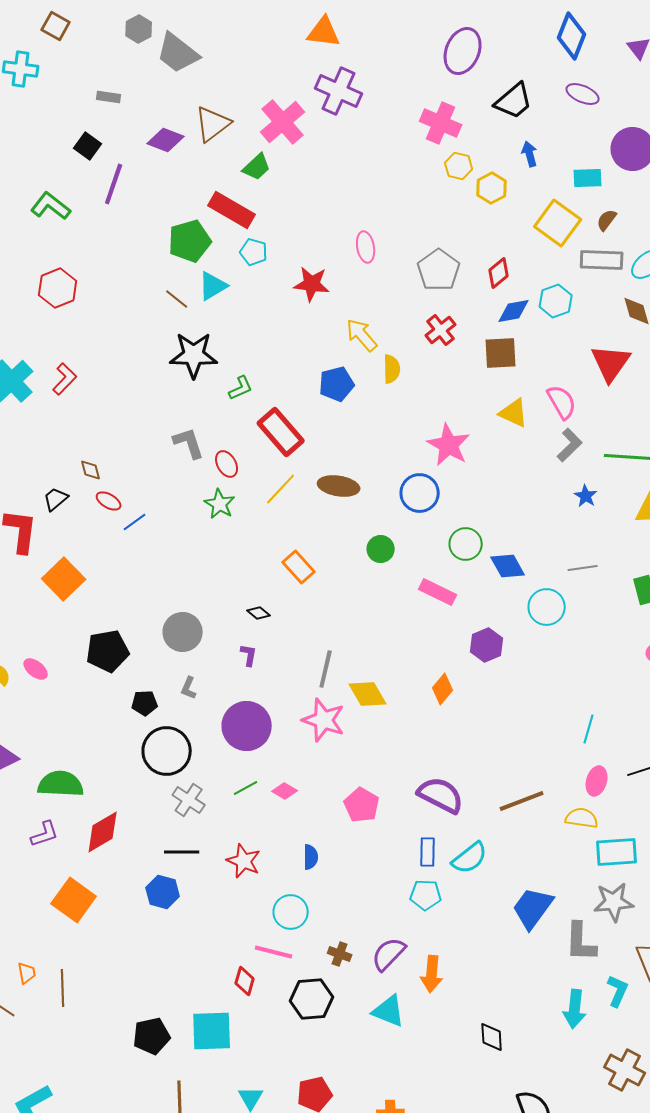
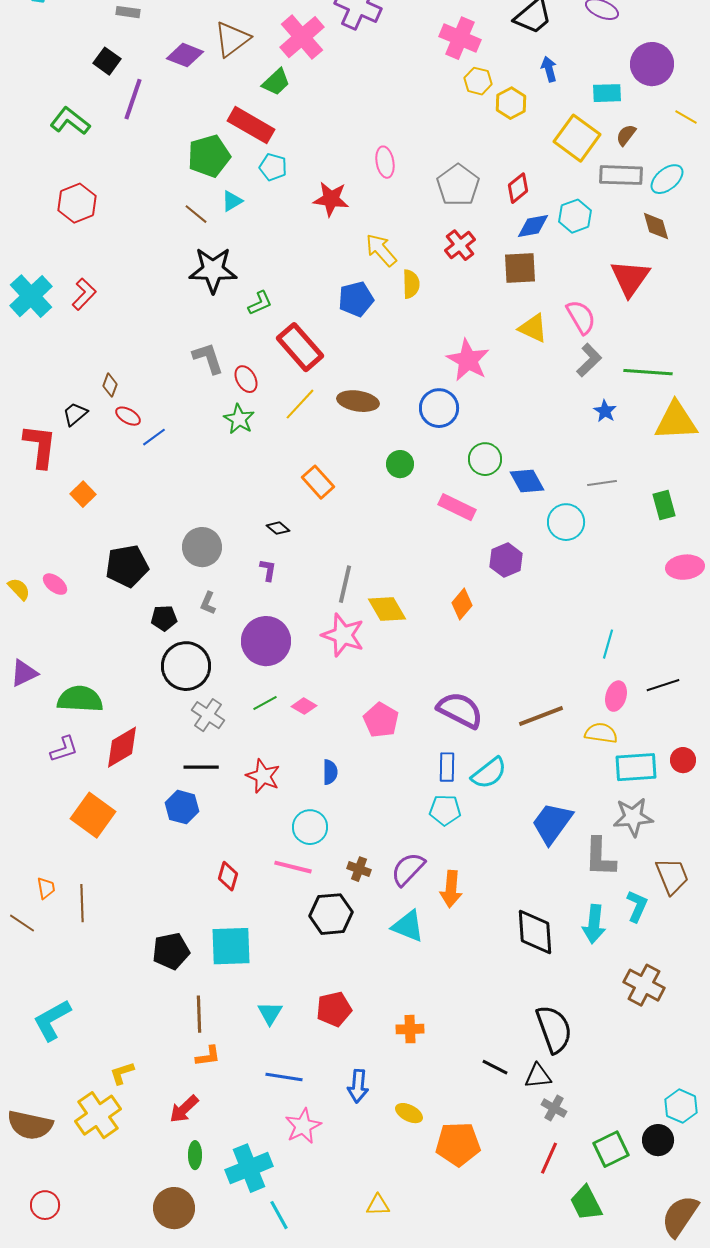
cyan triangle: (213, 286) -> (232, 201), size x0.7
brown diamond: (91, 470) -> (110, 385), turned 35
orange square: (64, 579) -> (83, 494), size x0.6
red diamond: (245, 981) -> (228, 876), moved
black diamond: (492, 1037) -> (535, 932), moved, size x1.6

